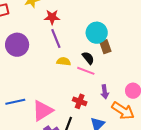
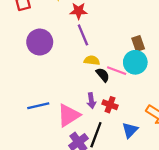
cyan circle: (97, 33) -> (135, 62), moved
black semicircle: (88, 58) -> (103, 75), moved
purple arrow: (105, 92) -> (91, 101), moved

